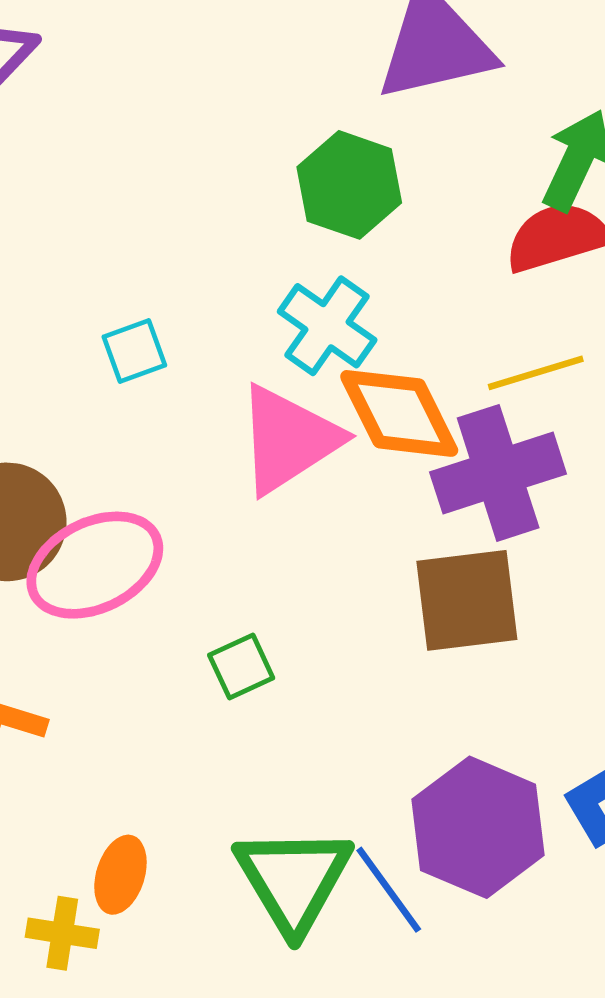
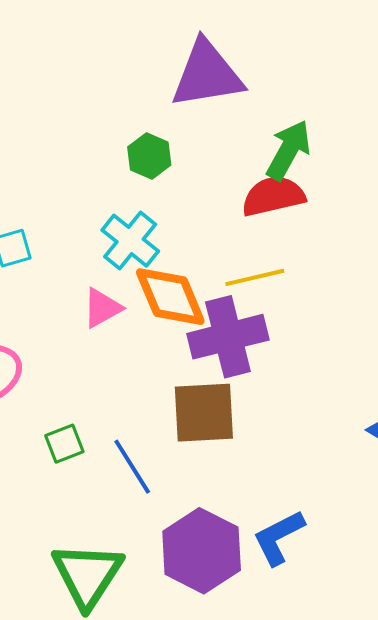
green hexagon: (349, 185) -> (149, 156), size x0.7
pink triangle: (288, 439) -> (102, 308), size x0.6
blue line: (389, 890) -> (132, 467), moved

